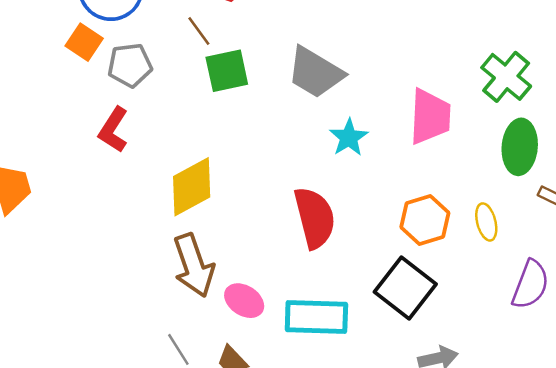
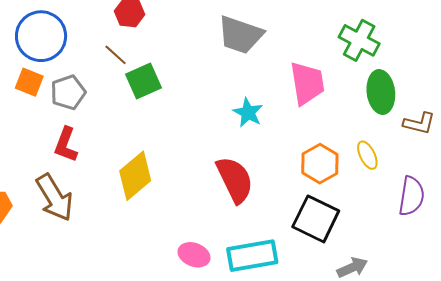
gray trapezoid: (315, 73) -> (240, 35), moved
brown arrow: (194, 265) -> (55, 198), moved

